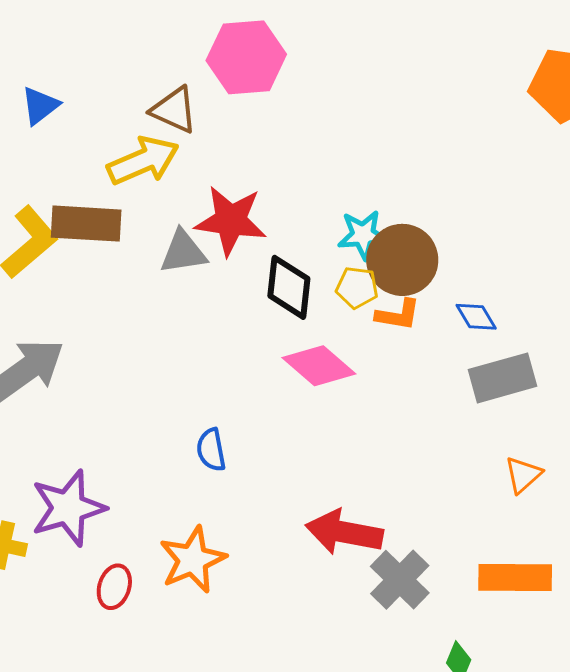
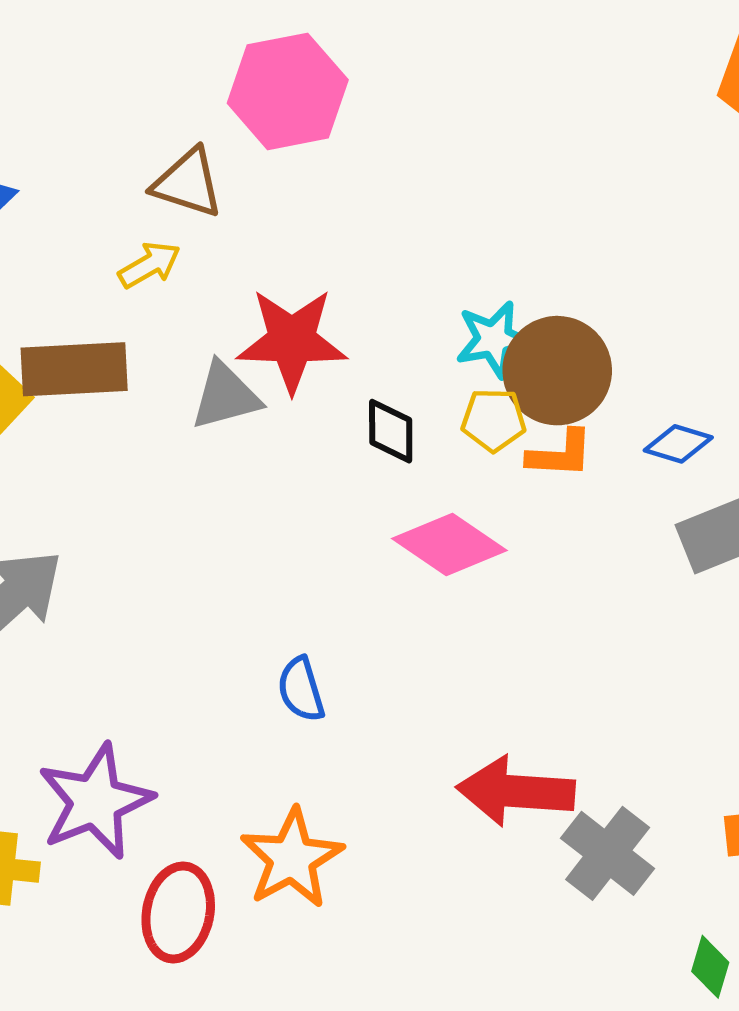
yellow arrow: (143, 161) -> (149, 265), size x0.6
black diamond: (289, 287) -> (391, 431), size x0.7
blue diamond: (476, 317) -> (678, 444), turned -36
red ellipse: (114, 587) -> (178, 912), size x1.4

